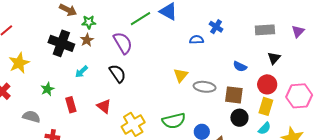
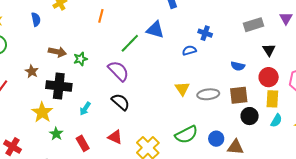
brown star: (87, 40) -> (32, 71), moved
yellow star: (19, 63) -> (42, 112), moved

